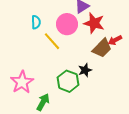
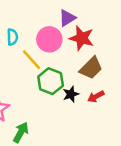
red arrow: (115, 40) -> (96, 97), moved
green hexagon: (68, 81) -> (51, 81), moved

